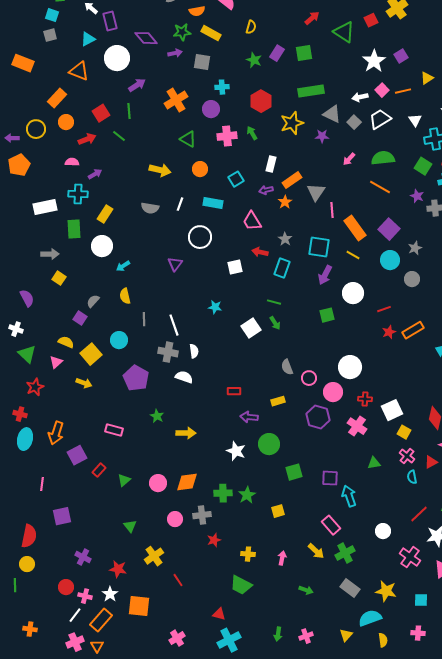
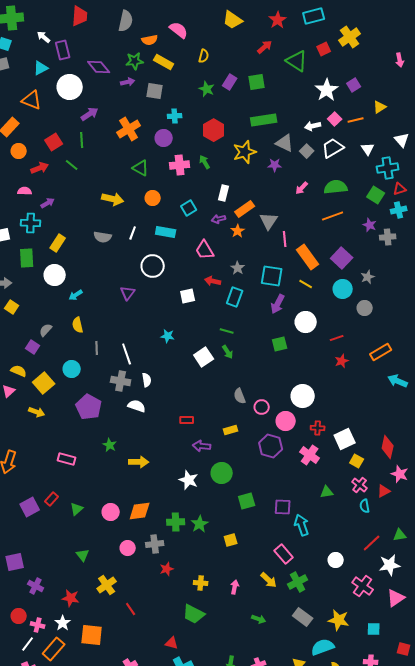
orange line: (380, 187) -> (333, 216), turned -50
orange rectangle: (413, 330) -> (381, 352), moved
purple square: (77, 455) -> (30, 507), moved
purple square: (62, 516) -> (15, 562), moved

